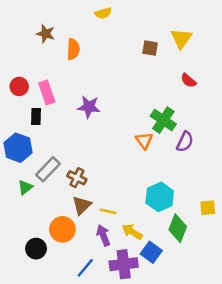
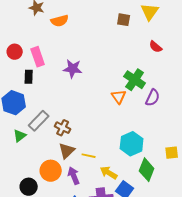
orange semicircle: (73, 49) -> (60, 21), turned 72
purple arrow: (103, 235) -> (74, 176), moved

